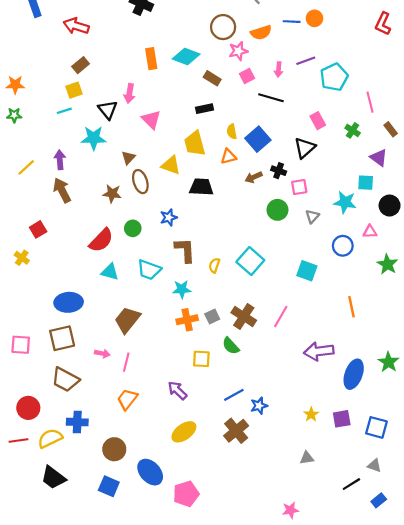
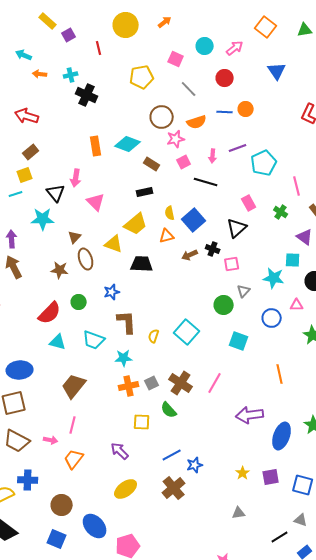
yellow trapezoid: (195, 143) -> (136, 224), turned -115
green circle: (277, 210) -> (224, 305), moved
pink arrow: (102, 353) -> (51, 440), moved

